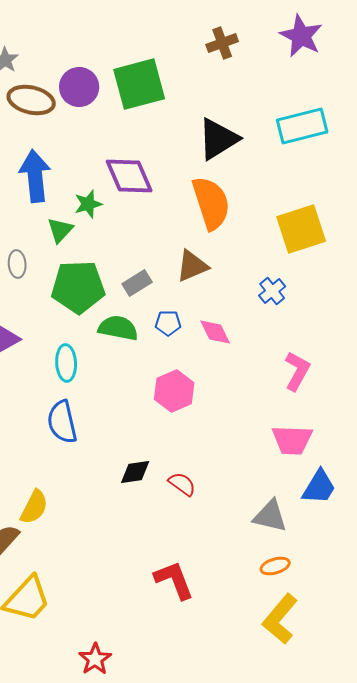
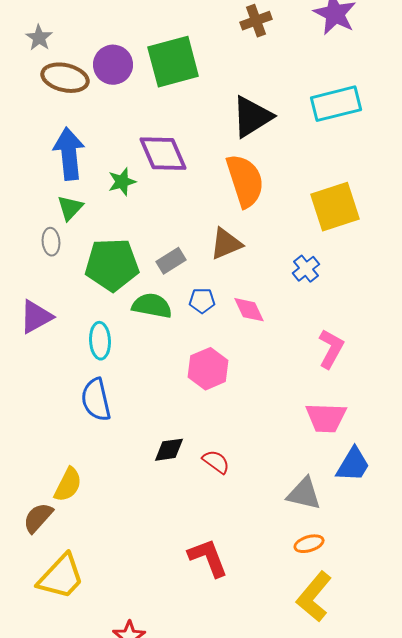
green triangle: (60, 230) -> (70, 208), moved

